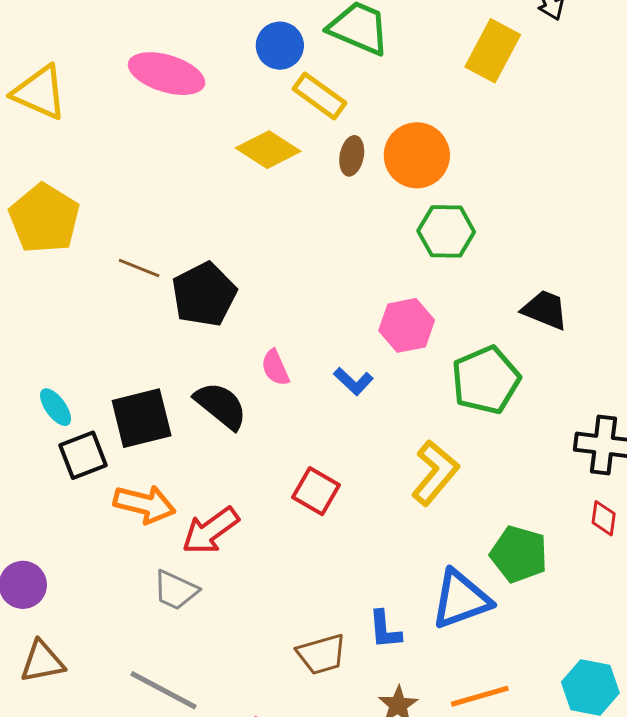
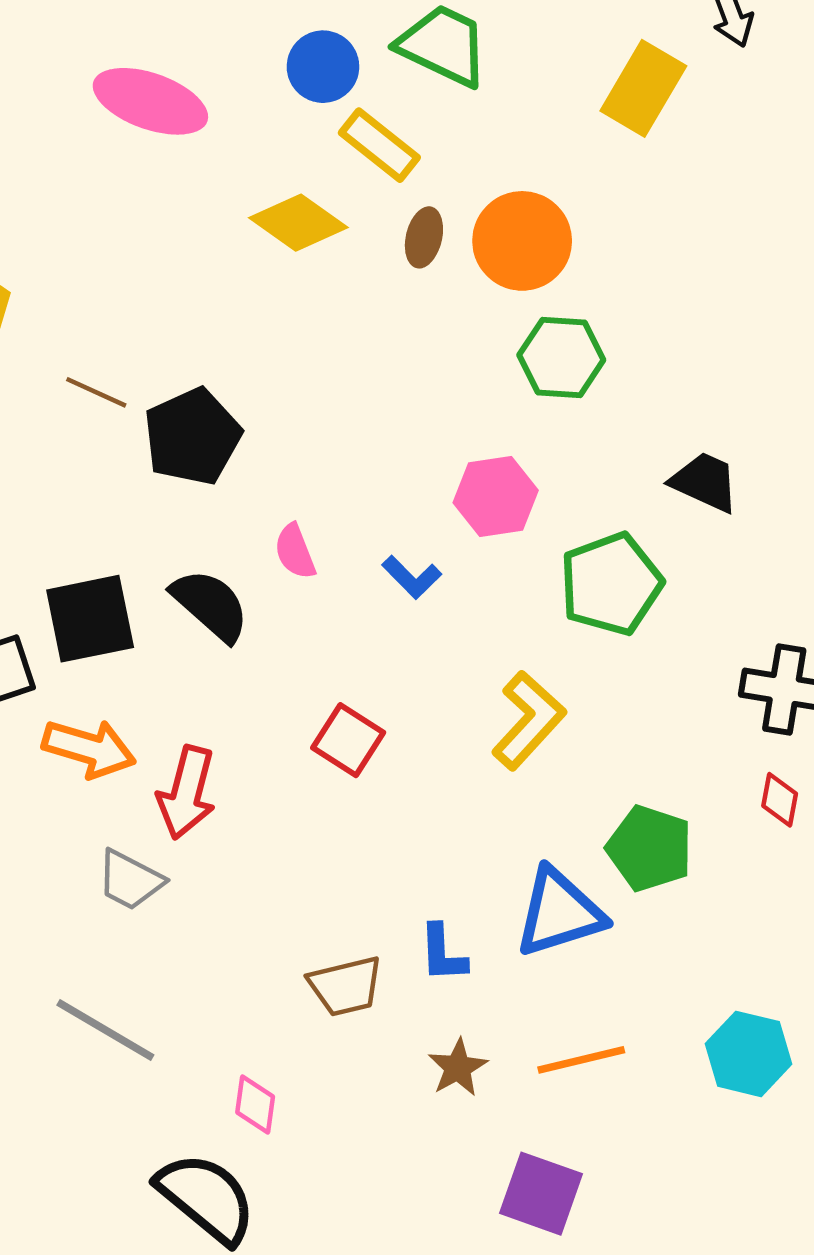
red arrow: (211, 531) -> (187, 793), turned -42

